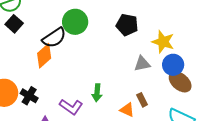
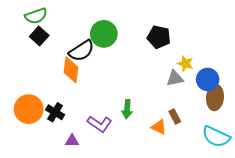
yellow star: (163, 42) -> (185, 64), moved, size x0.7
orange diamond: (44, 56) -> (71, 70), turned -40
brown ellipse: (180, 82) -> (215, 97), turned 55

